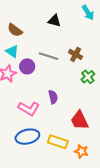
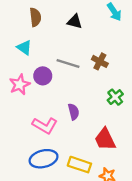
brown semicircle: (15, 30) -> (35, 17), moved, turned -133
cyan triangle: (12, 51) -> (24, 48), moved
green cross: (88, 77) -> (115, 97), moved

